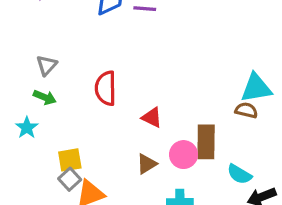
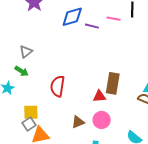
red semicircle: (106, 88) -> (58, 86), moved
red triangle: (152, 117) -> (99, 96), moved, turned -40
brown rectangle: (206, 142) -> (113, 83), moved

